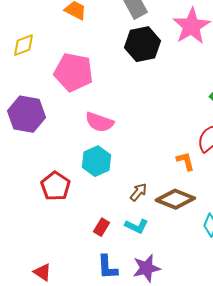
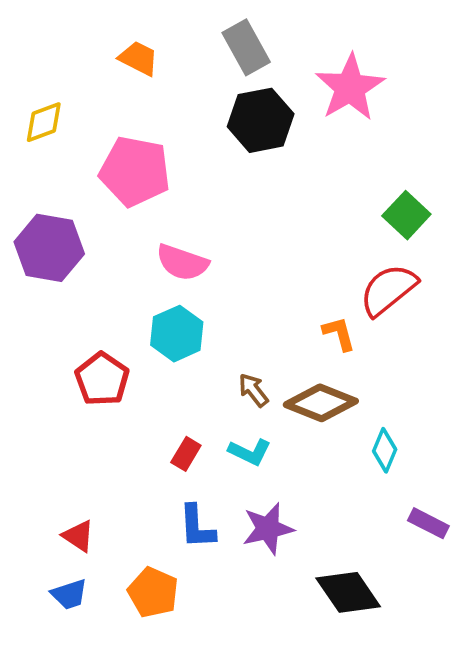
brown arrow: (138, 192) -> (253, 390), turned -78

